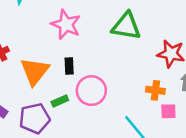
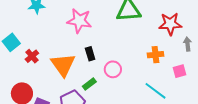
orange cross: (155, 90) -> (156, 55), moved
pink circle: (91, 91) -> (113, 69), size x0.7

